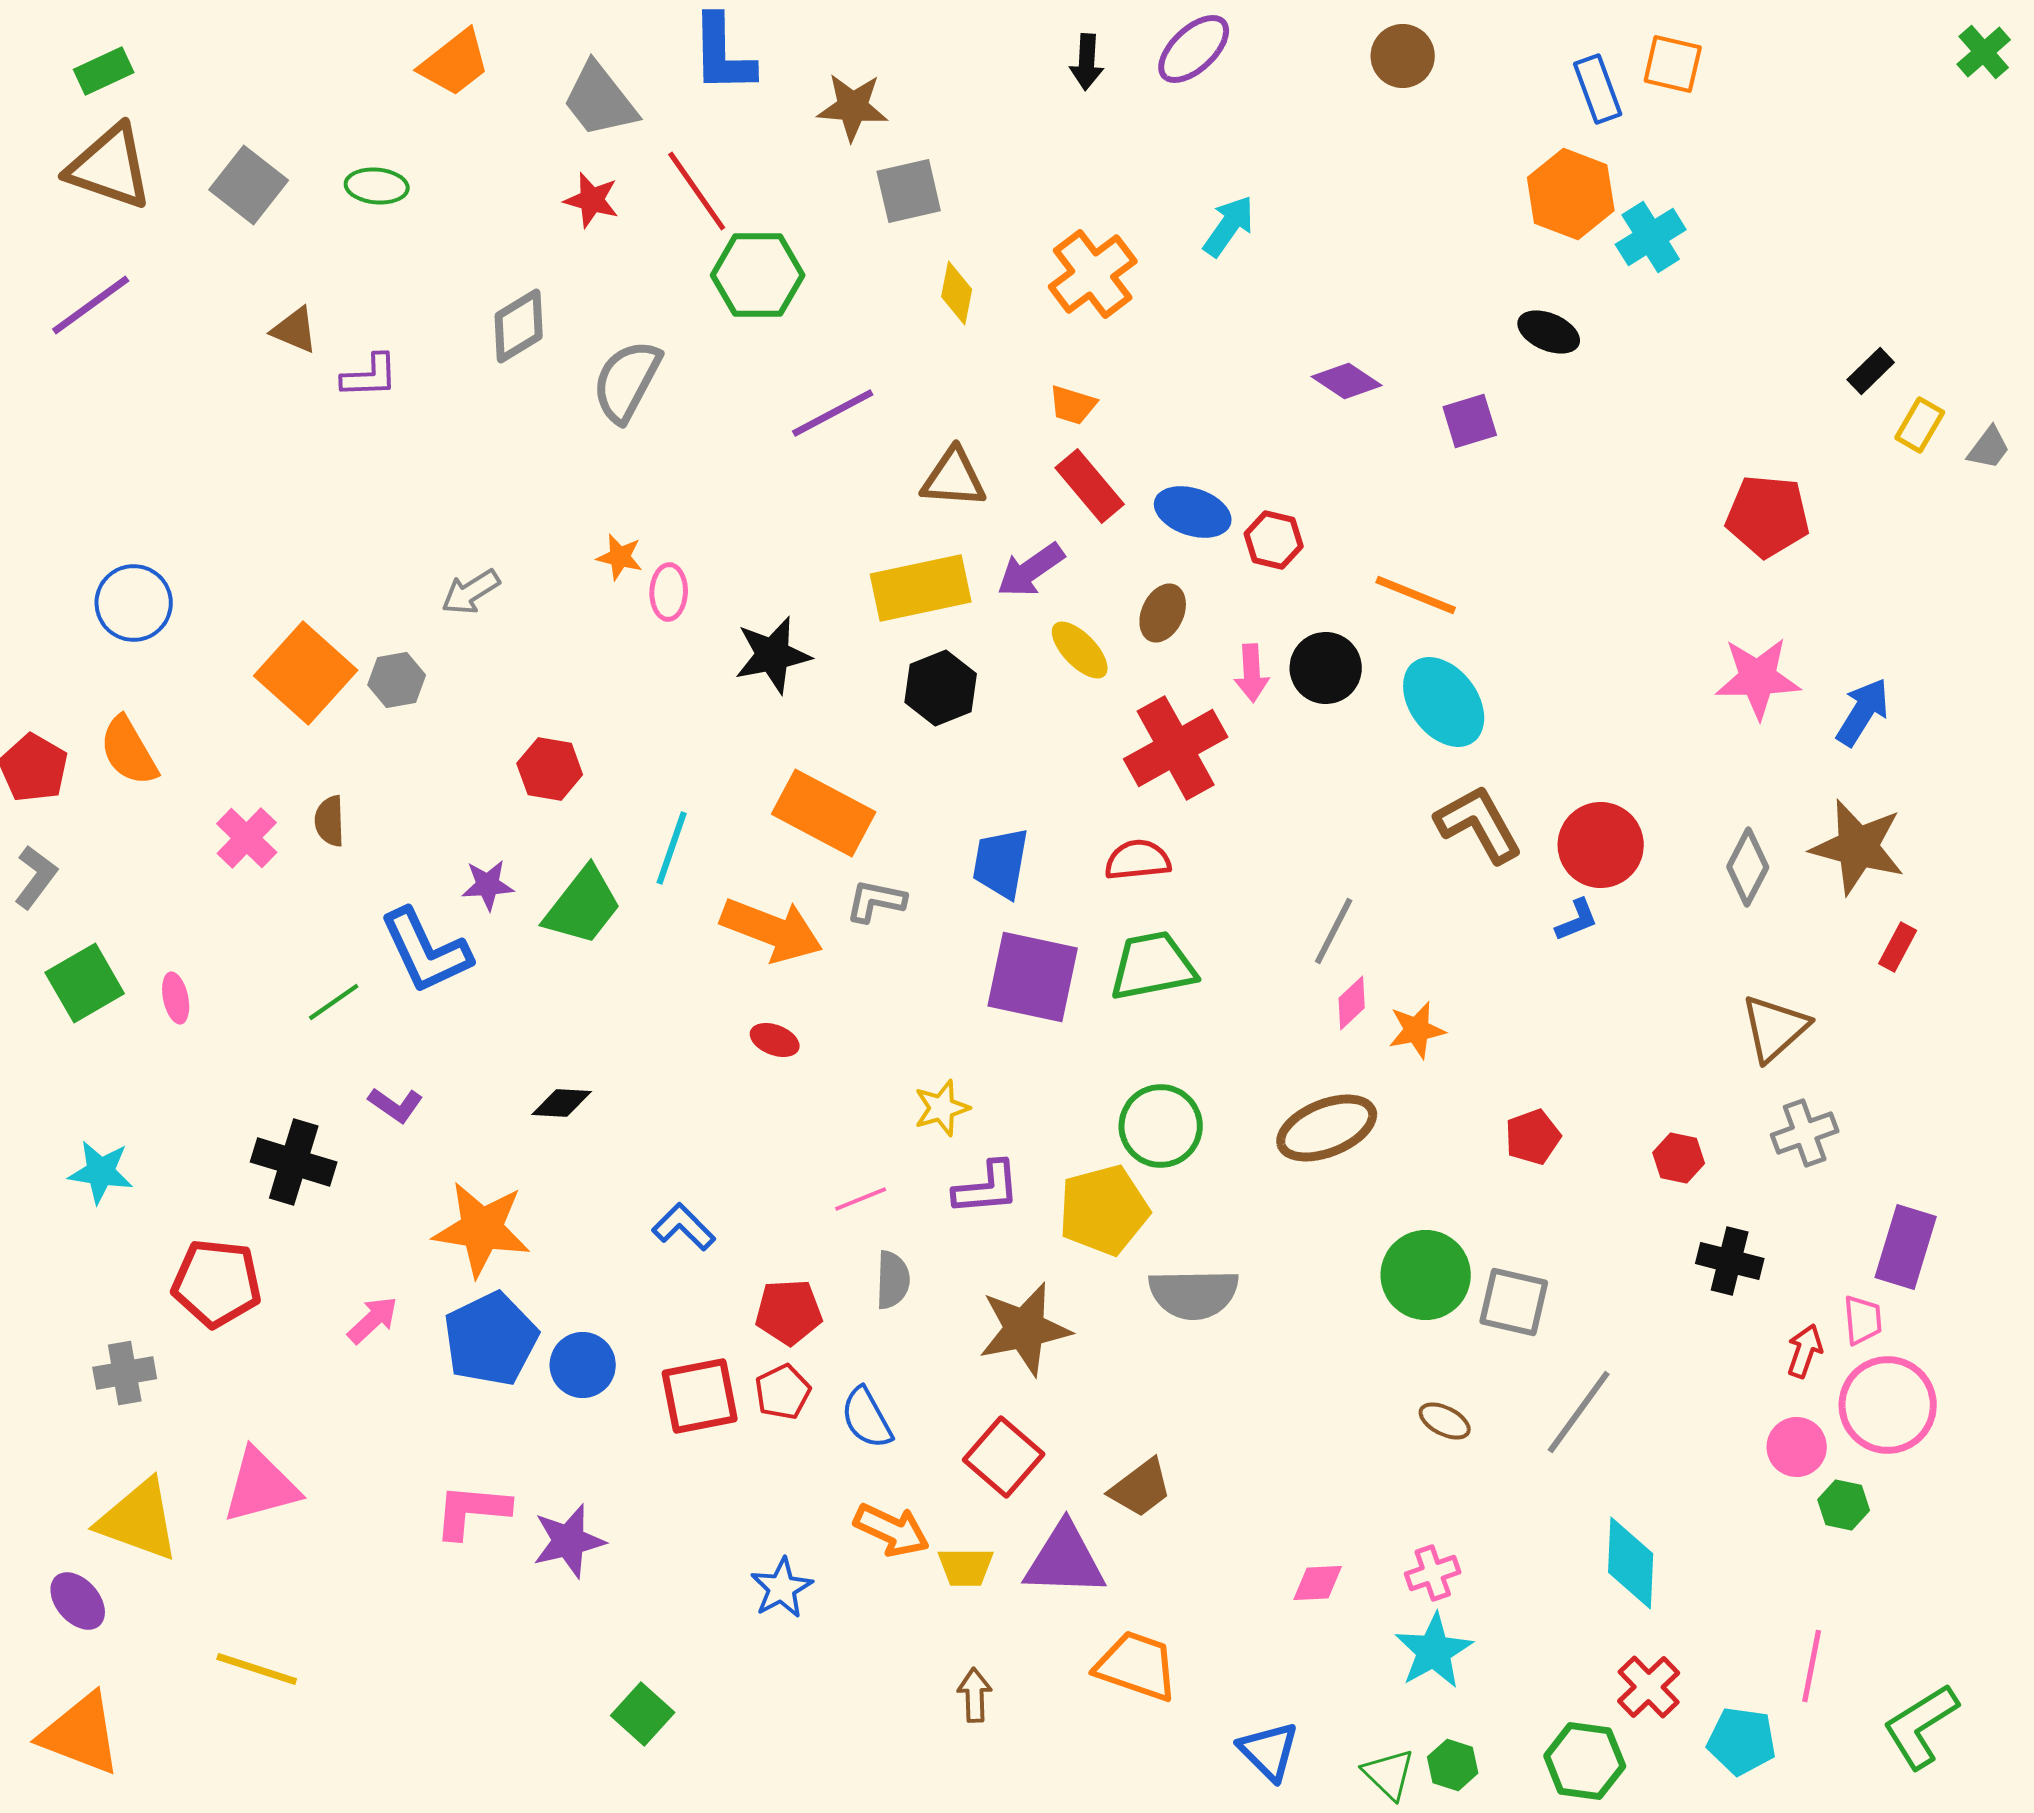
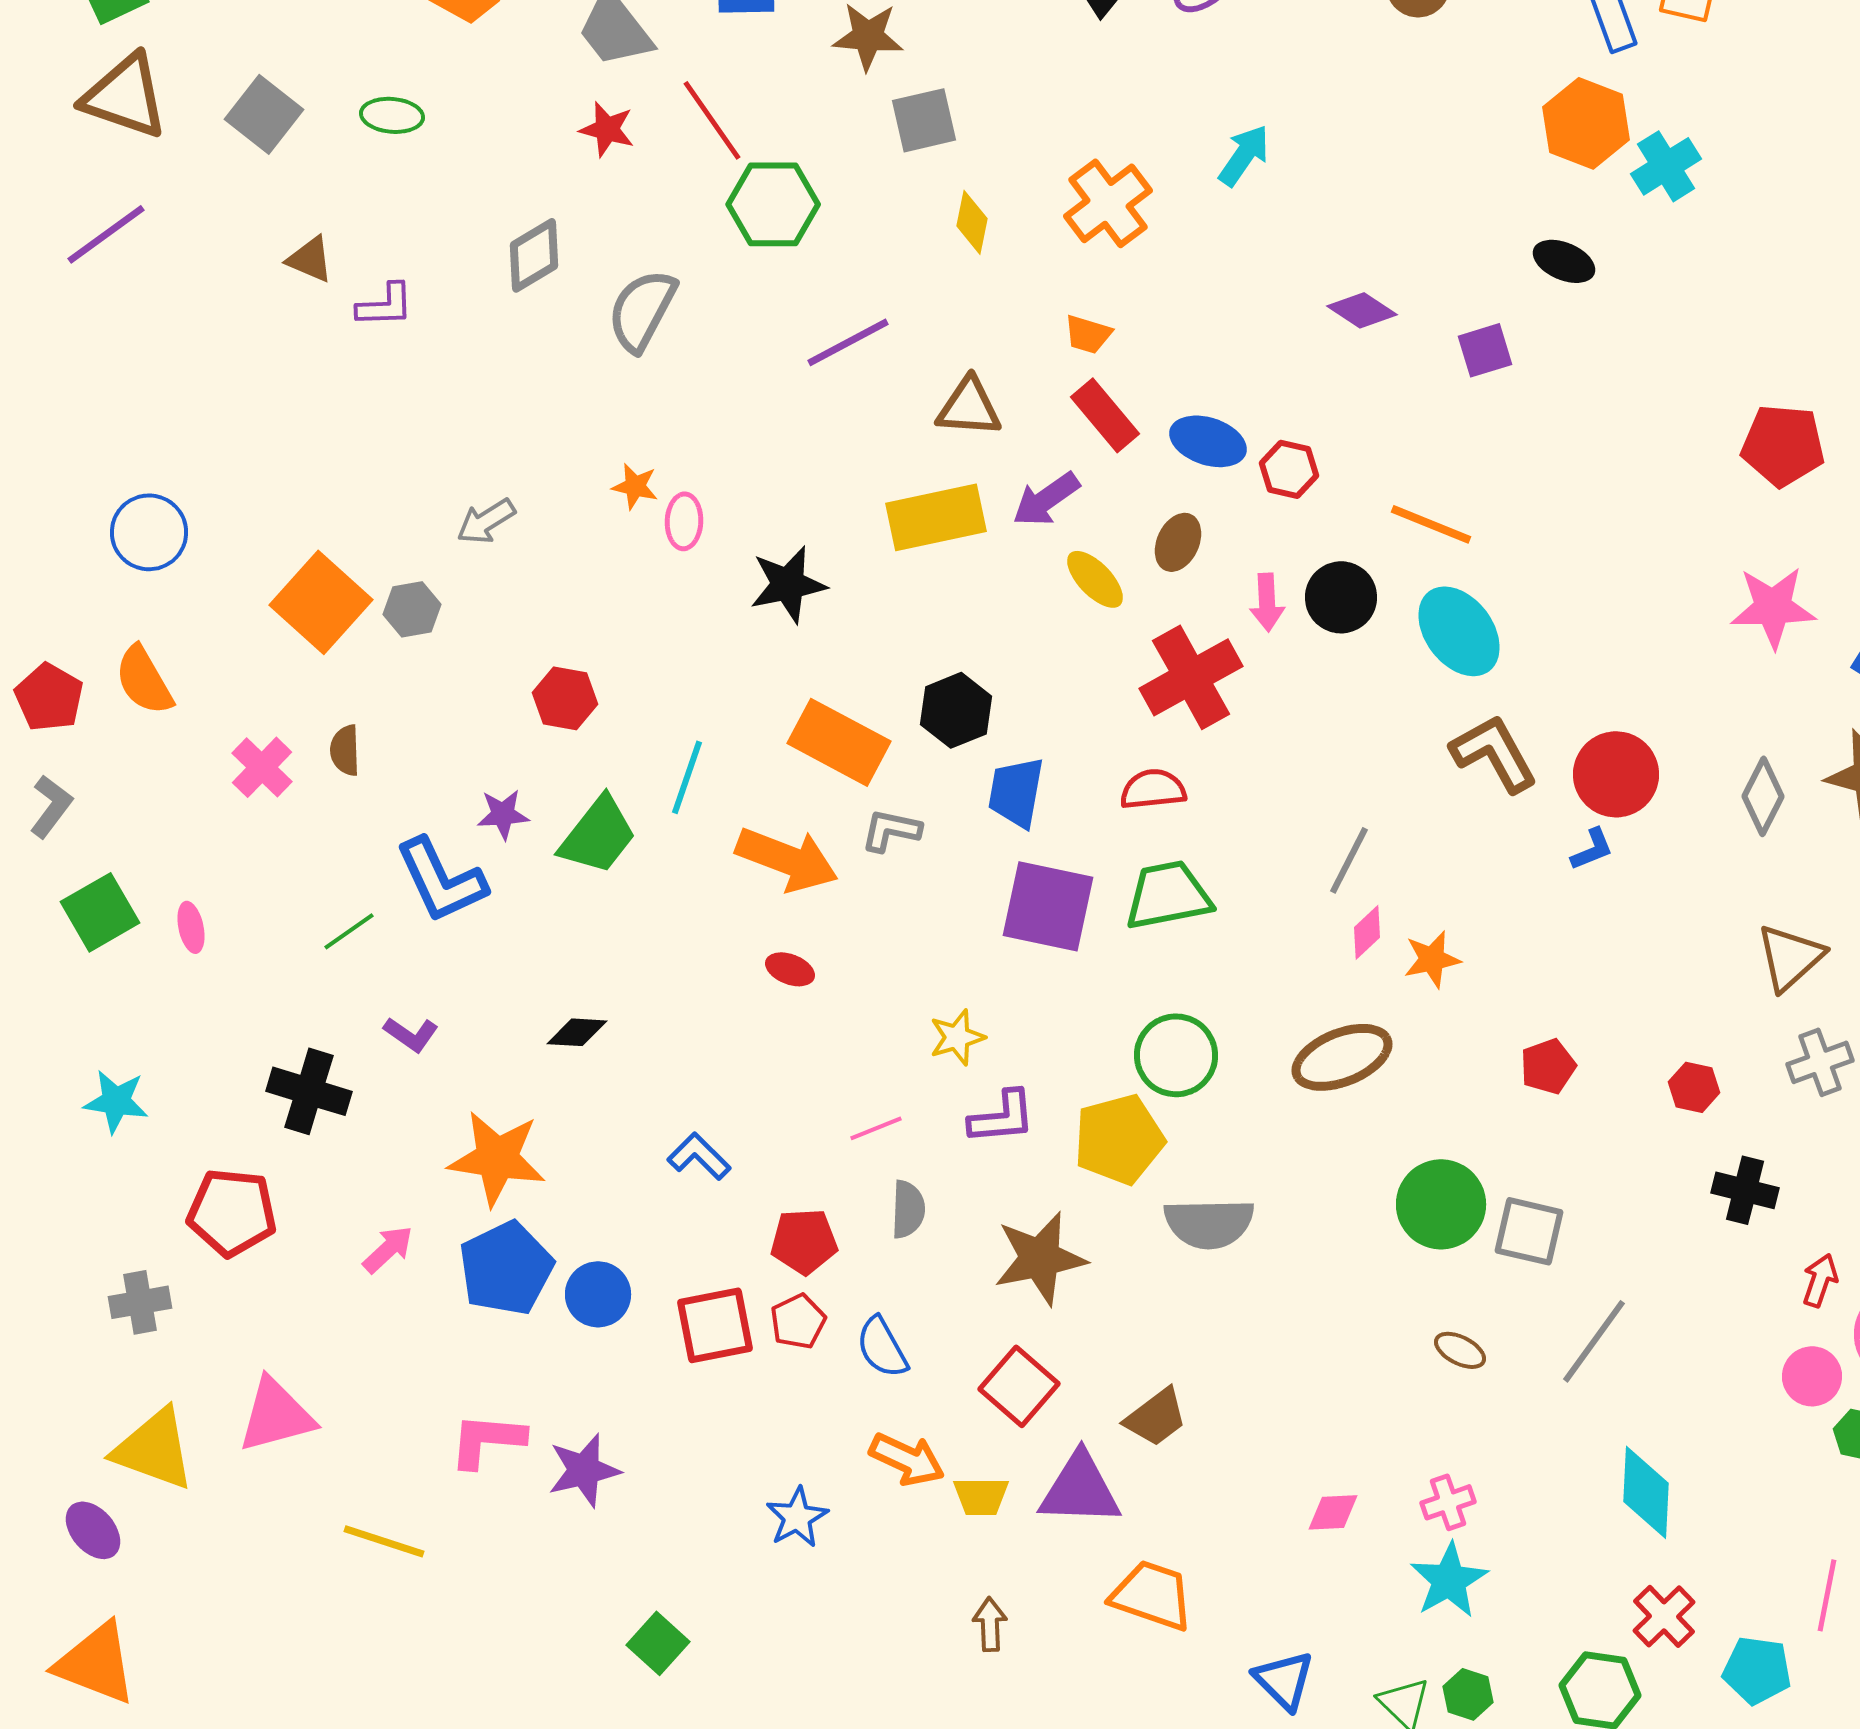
black hexagon: (941, 688) -> (956, 710), moved
yellow line: (257, 1669) -> (384, 1541), moved

